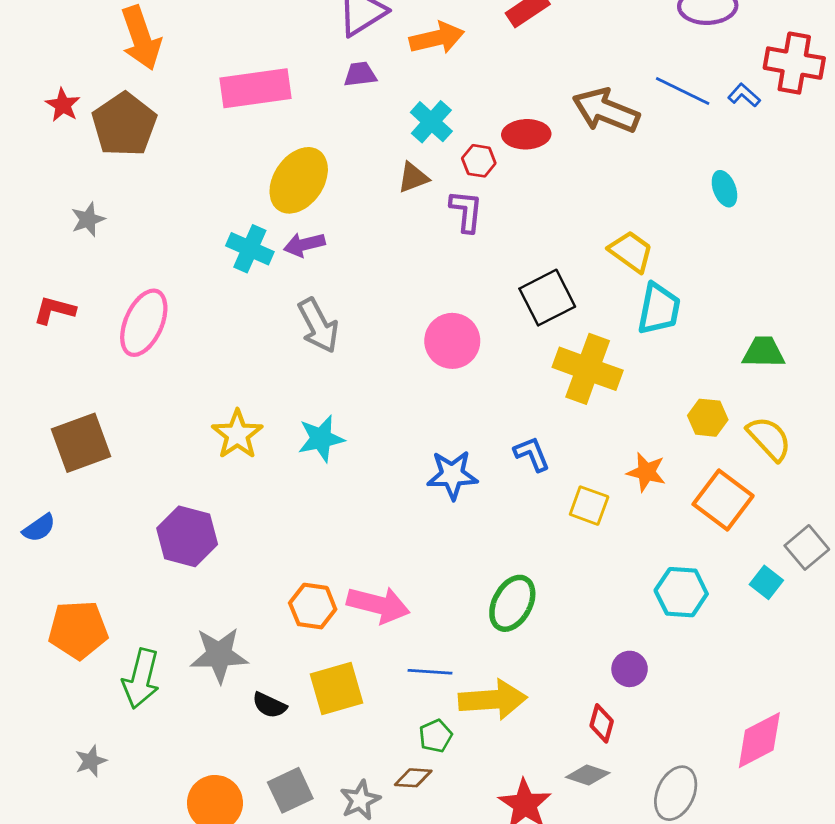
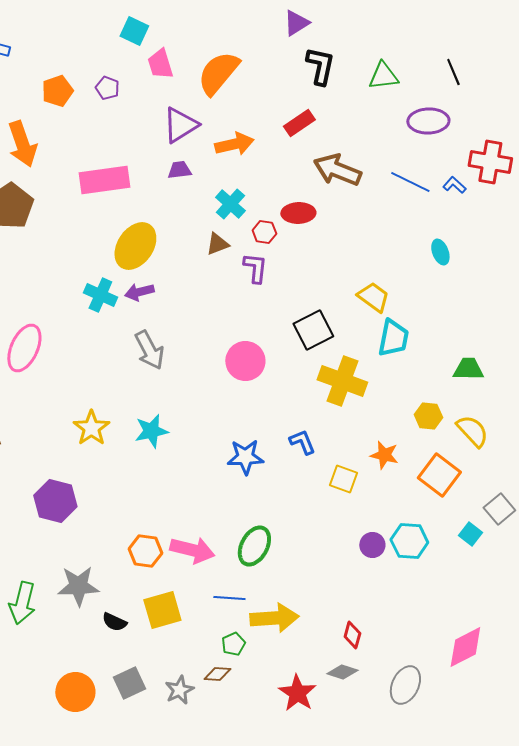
brown arrow: (606, 111) -> (337, 170), moved
green ellipse: (512, 603) -> (254, 546), moved
purple circle: (630, 669) -> (372, 545), moved

